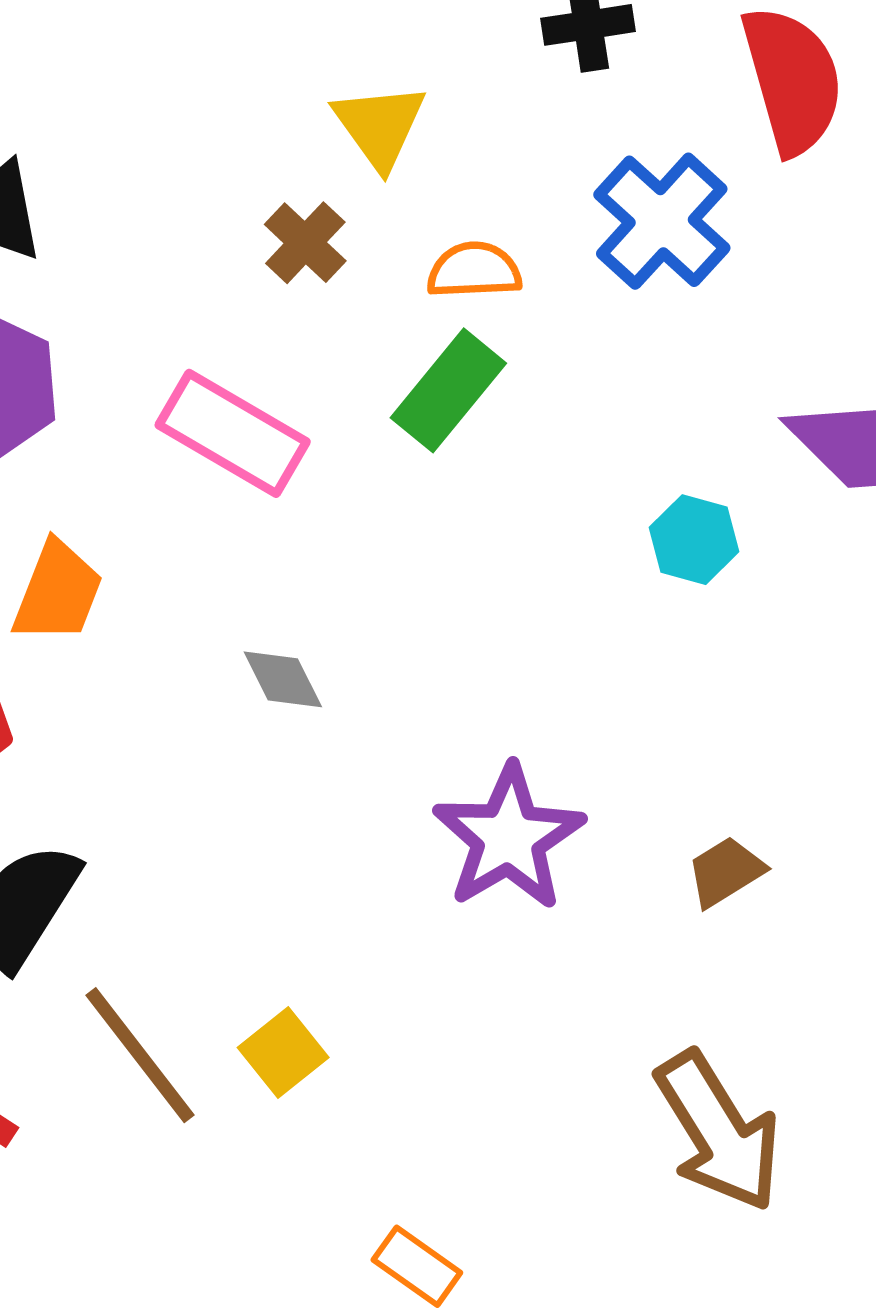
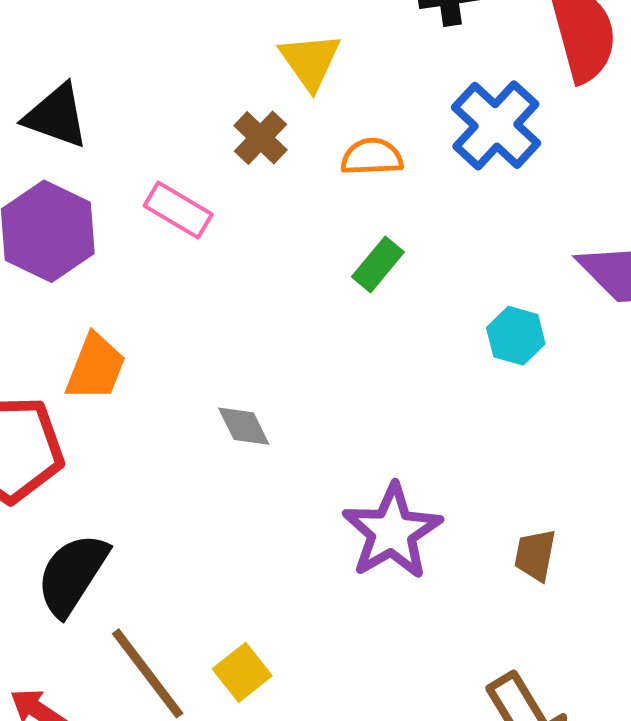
green rectangle: (448, 390) -> (378, 264), moved, size x0.7
pink rectangle: (233, 433) -> (178, 210), moved, size x0.7
brown trapezoid: (726, 872) -> (535, 555), turned -48

